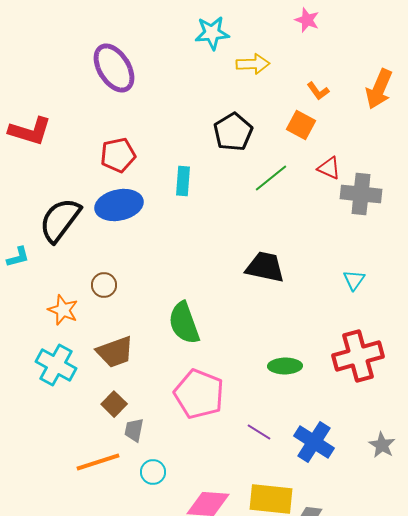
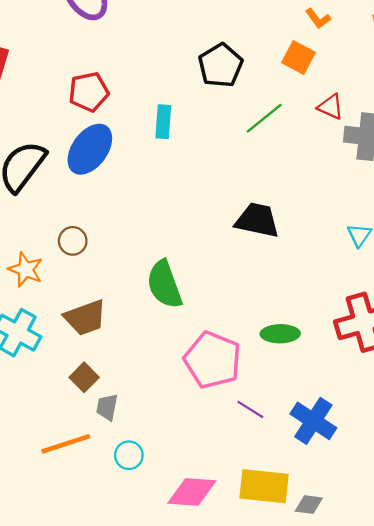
blue ellipse: (119, 205) -> (90, 149), turned -42
pink pentagon: (199, 394) -> (213, 360), moved

